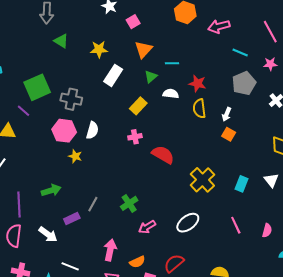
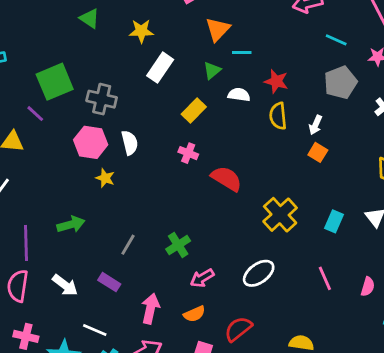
orange triangle: (144, 49) -> (218, 29), moved
white semicircle: (92, 130) -> (130, 143), turned -30
pink cross: (135, 137) -> (188, 153), turned 32
purple rectangle: (72, 219) -> (109, 282), moved, turned 56
orange semicircle: (137, 262) -> (194, 314), moved

